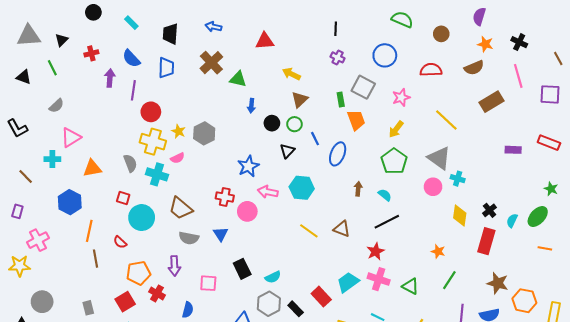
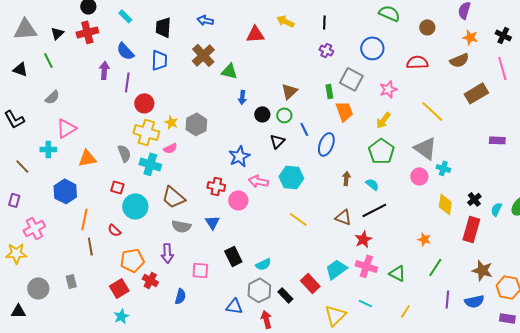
red cross: (91, 53) -> (87, 32), moved, size x1.5
yellow arrow: (291, 74) -> (285, 21), moved
brown triangle: (342, 229) -> (343, 217), moved
gray rectangle: (88, 308) -> (71, 281), moved

